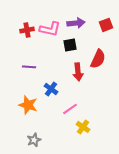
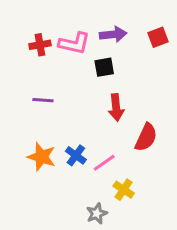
red semicircle: (98, 59) -> (146, 137), moved
blue cross: (51, 89) -> (76, 155), moved
gray star: (34, 140) -> (97, 214), moved

